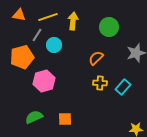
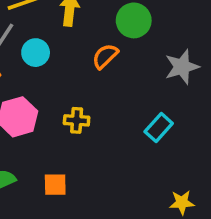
orange semicircle: (96, 58) -> (105, 56), moved
yellow cross: (100, 83) -> (77, 120), moved

